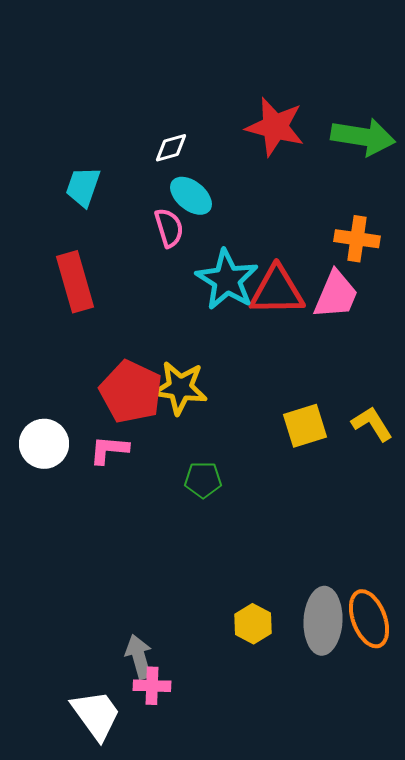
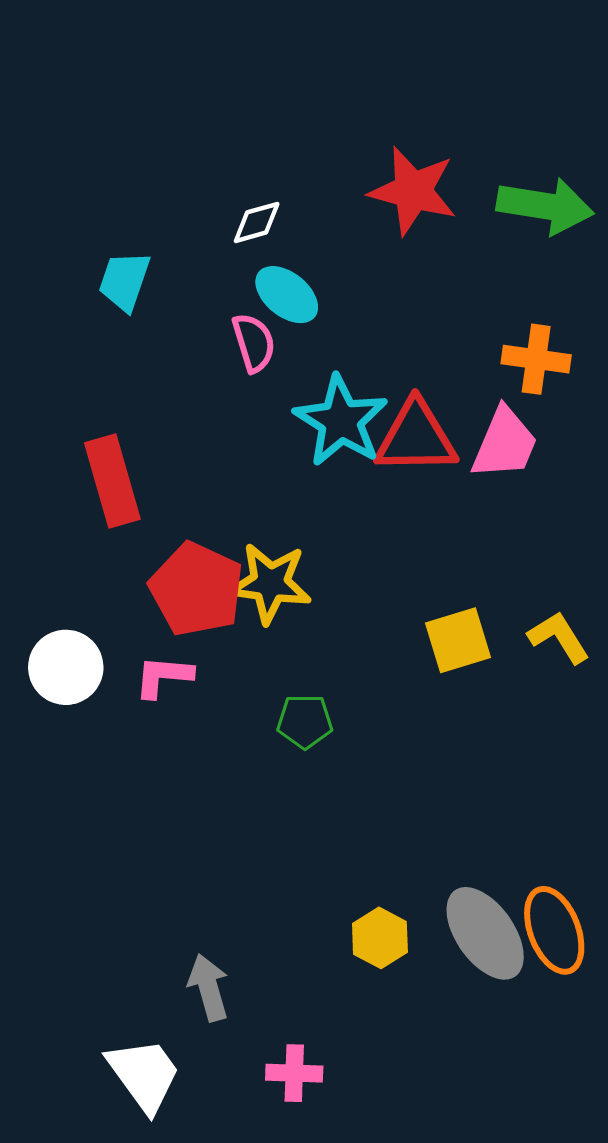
red rectangle: (75, 282) -> (112, 481), moved
gray ellipse: (323, 621) -> (485, 933), turned -38
pink cross: (152, 686) -> (294, 1073), moved

